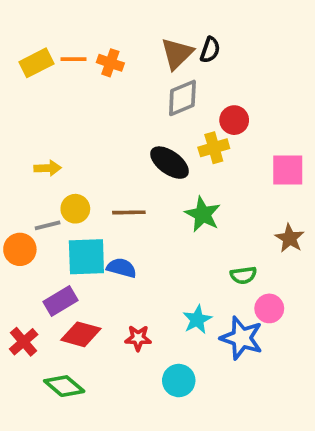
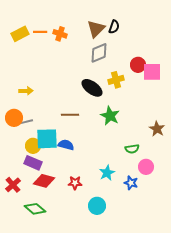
red circle: (234, 120) -> (138, 65), moved
pink square: (288, 170) -> (152, 72), moved
yellow circle: (75, 209) -> (33, 146), moved
orange circle: (20, 249) -> (14, 118), moved
purple rectangle: (61, 301) -> (33, 163), turned 54
blue star: (242, 338) -> (131, 183), size x0.6

